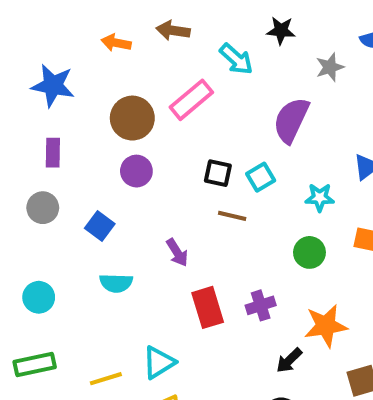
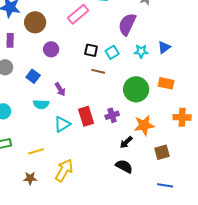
brown circle: (132, 118) -> (35, 22), moved
cyan star: (320, 197) -> (141, 51), moved
purple arrow: (177, 252) -> (60, 89), moved
green circle: (309, 252) -> (136, 89), size x1.6
cyan triangle: (159, 362) -> (62, 124), moved

